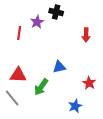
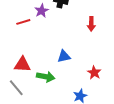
red line: (19, 33) -> (23, 22), turned 64
green arrow: (41, 87) -> (46, 77), turned -114

